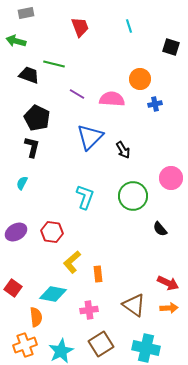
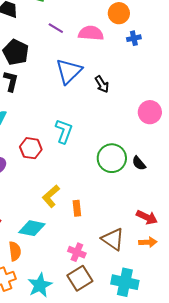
green circle: (133, 196) -> (112, 158), moved
red hexagon: (52, 232) -> (31, 148), moved
pink cross: (89, 310) -> (77, 252), moved, turned 30

